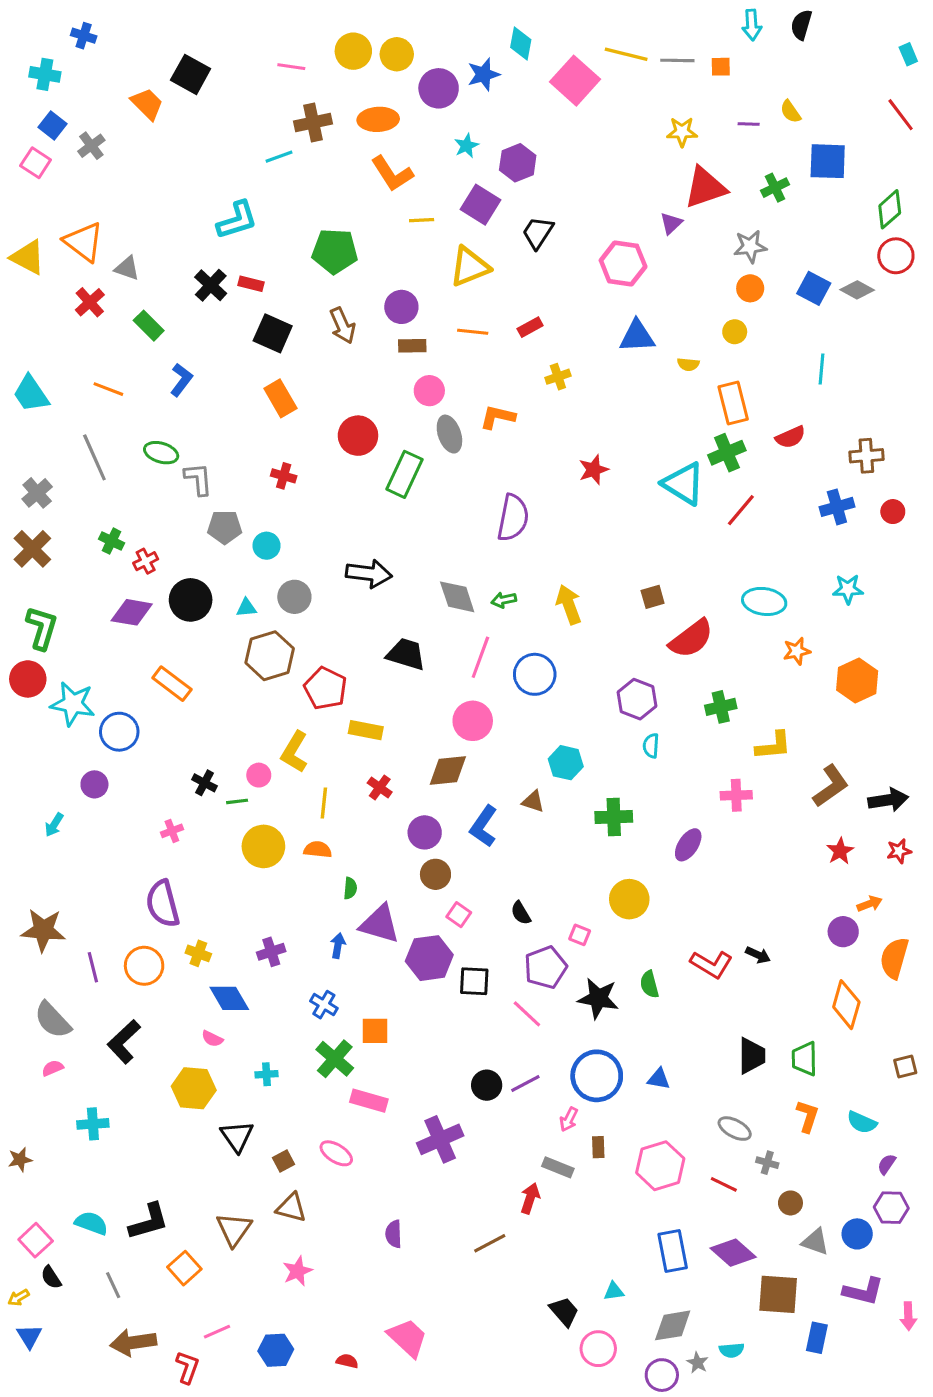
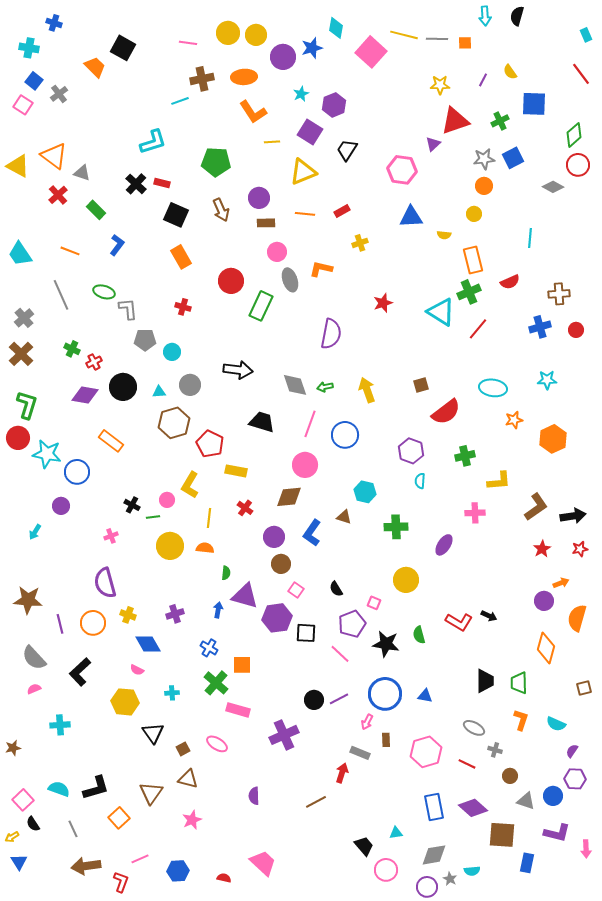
purple line: (749, 124) -> (483, 80), turned -64
blue square: (814, 288) -> (513, 158), moved, turned 35

